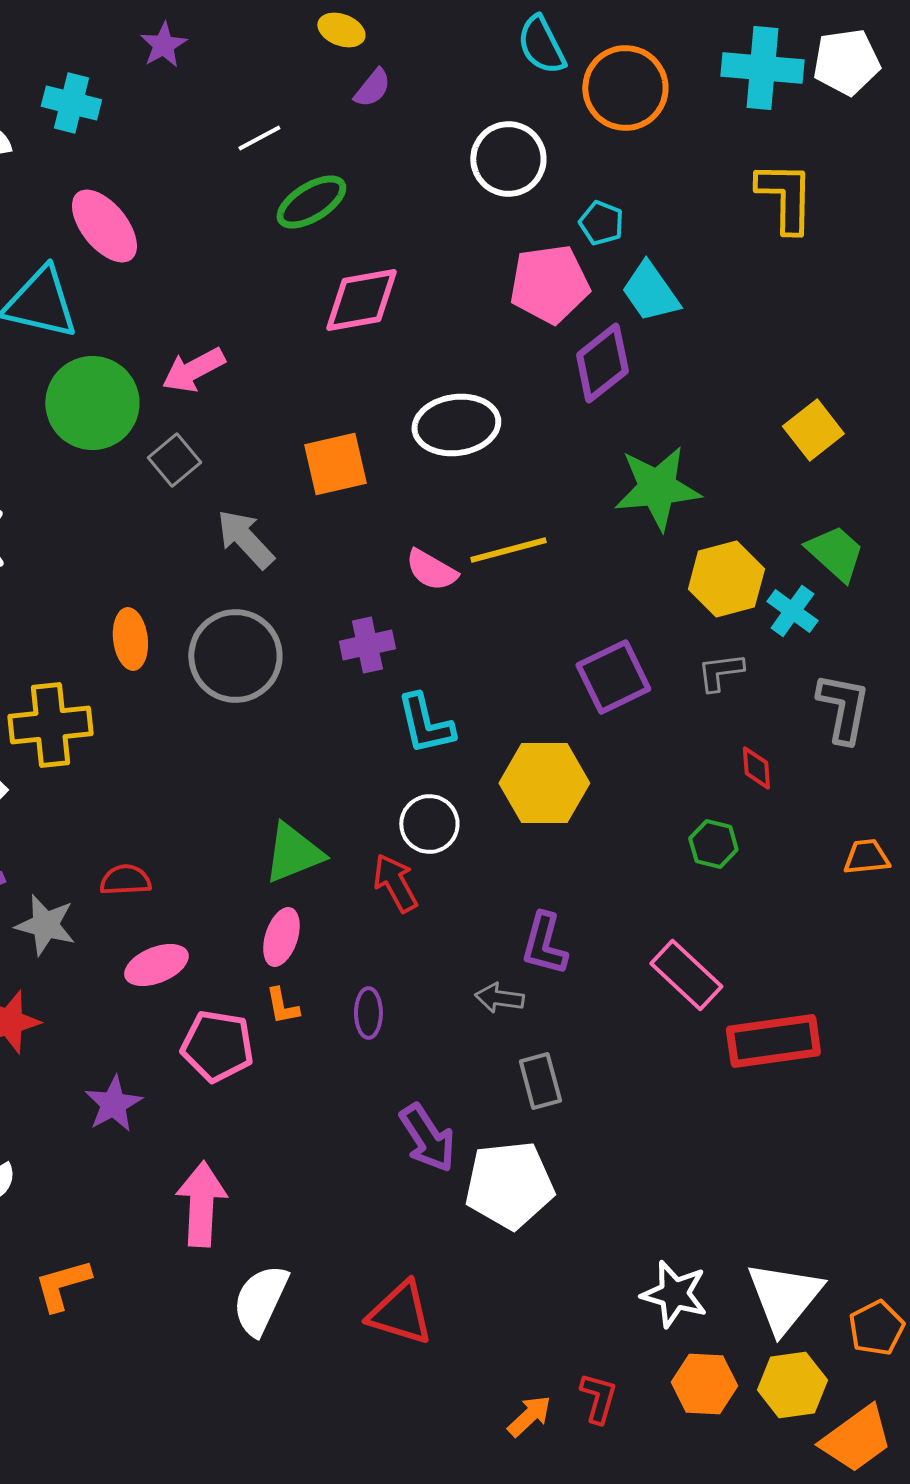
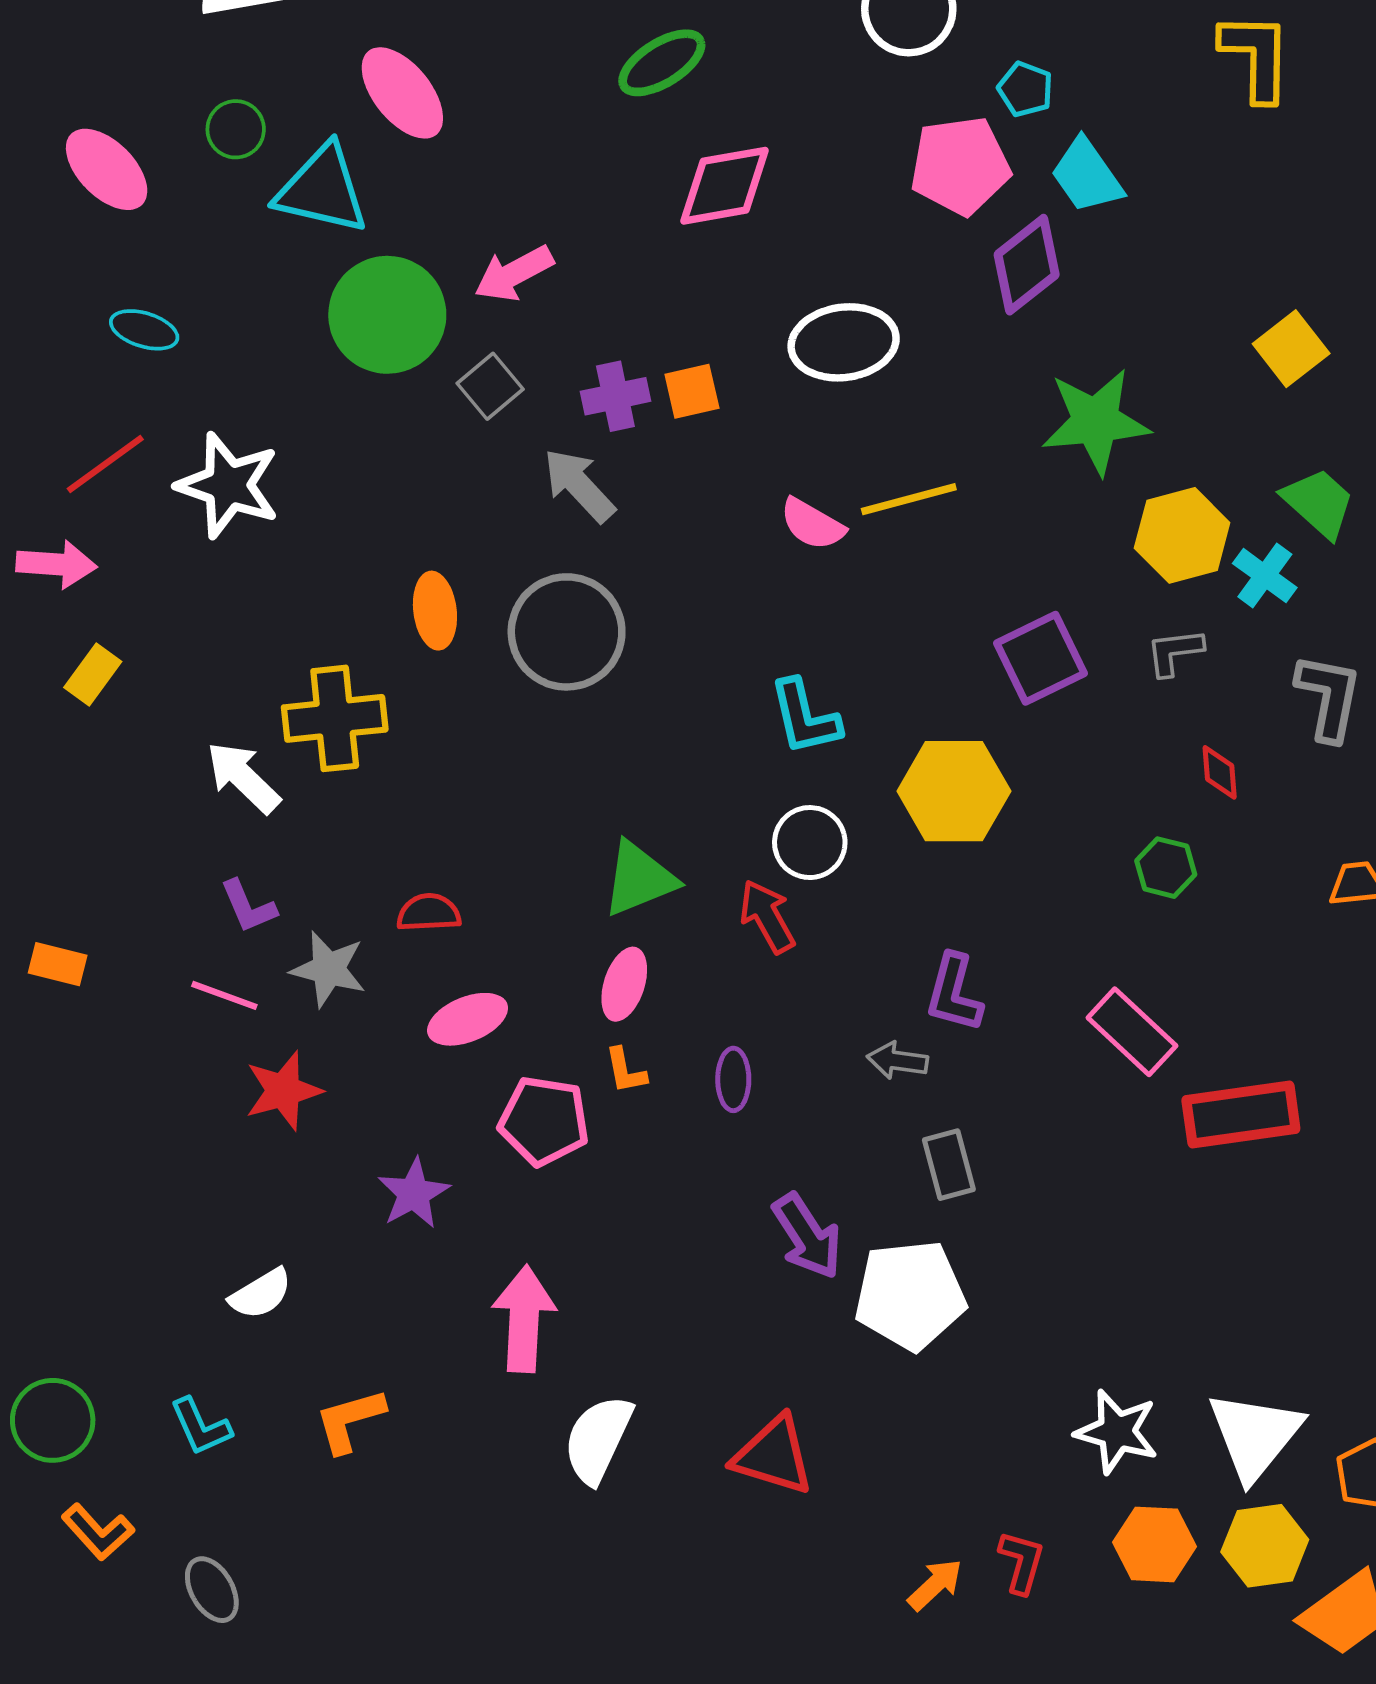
orange square: (335, 464) -> (692, 391), size x0.7
purple cross: (367, 645) -> (615, 396), moved

